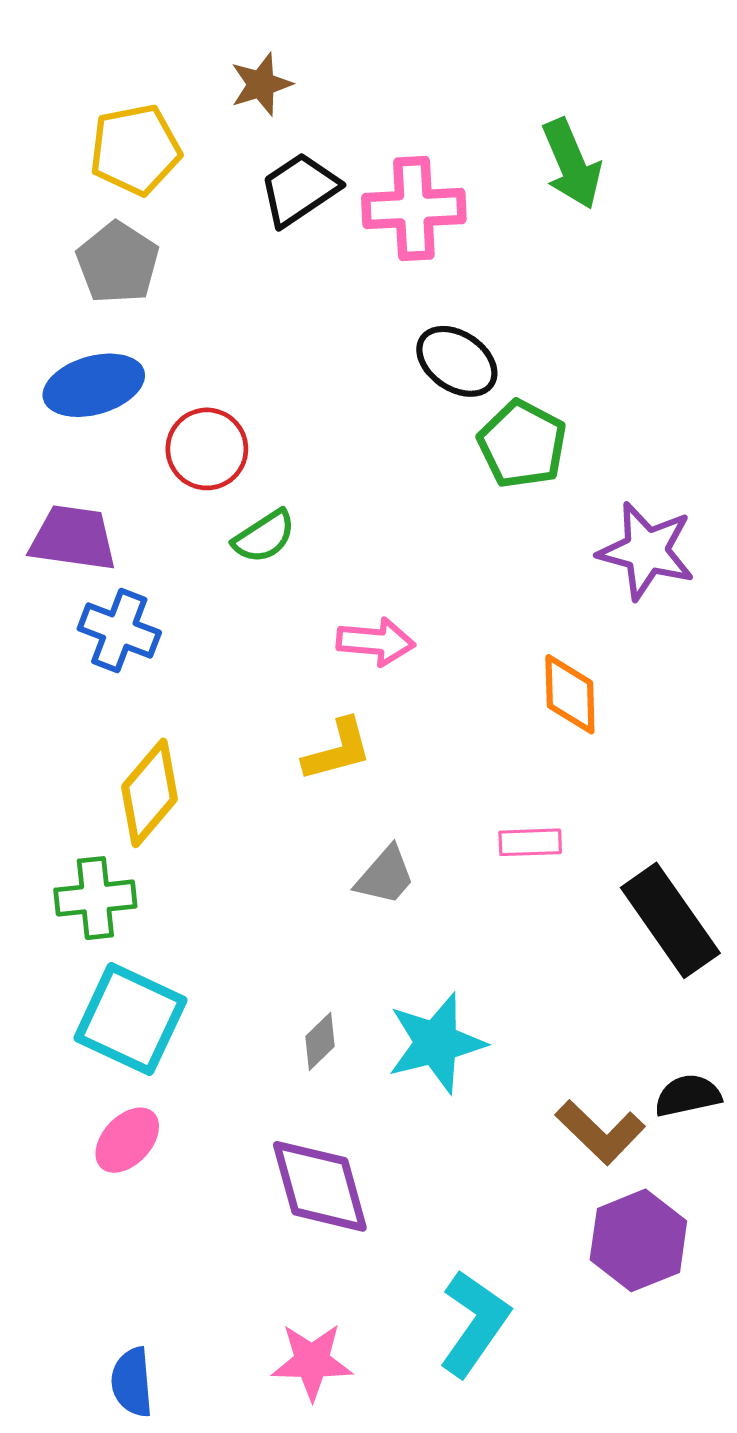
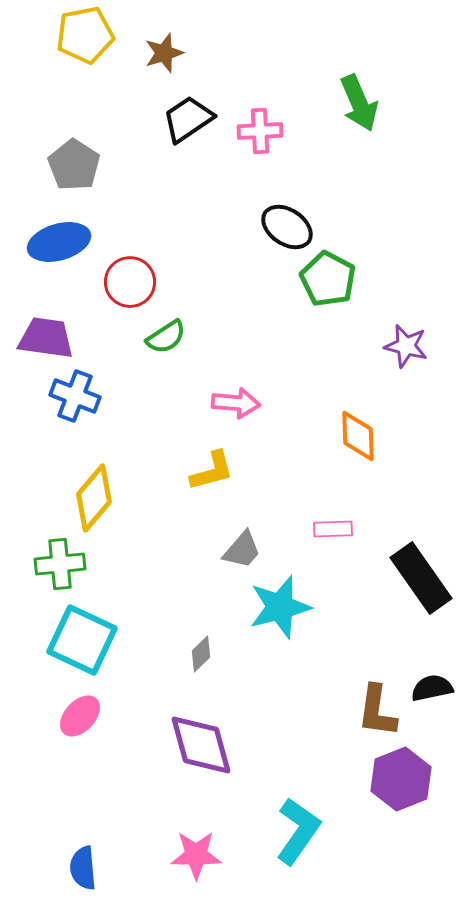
yellow pentagon: (135, 150) -> (85, 35), moved
pink cross: (414, 208) -> (260, 131), size x0.7
purple star: (646, 551) -> (406, 346), size x0.7
cyan star: (436, 1043) -> (280, 607), moved
brown L-shape: (600, 1132) -> (377, 711), turned 54

